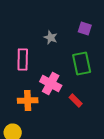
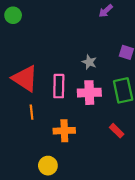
pink cross: (51, 84) -> (89, 93), moved, turned -30

